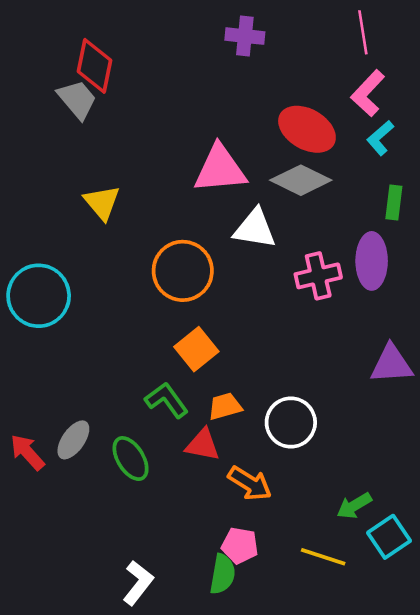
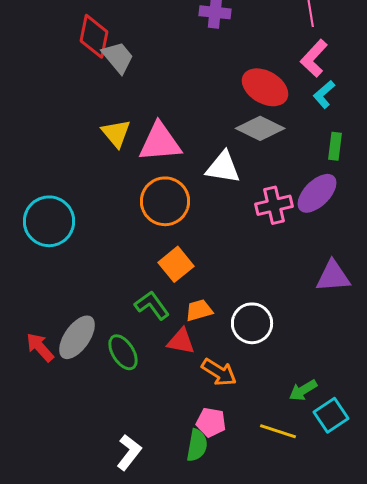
gray trapezoid: (77, 99) -> (118, 57), moved
pink triangle: (220, 169) -> (160, 142), moved
yellow triangle: (102, 203) -> (116, 133), moved
purple ellipse: (372, 261) -> (317, 193), turned 45
gray ellipse: (73, 440) -> (77, 337), size x1.4

